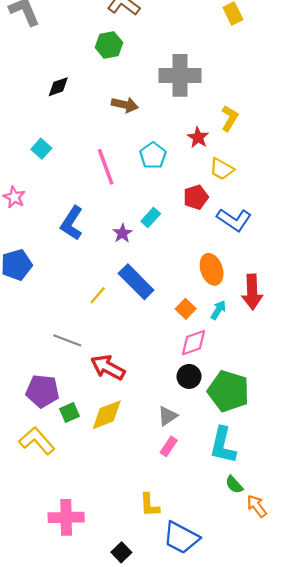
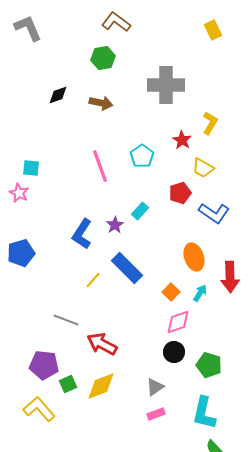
brown arrow: (125, 105) -> (101, 103), moved
cyan square: (41, 149) -> (31, 168), moved, turned -36
blue L-shape: (72, 223) -> (82, 234), moved
green pentagon: (228, 391) -> (209, 365), size x0.7
pink rectangle: (169, 446) -> (156, 414), turned 36

